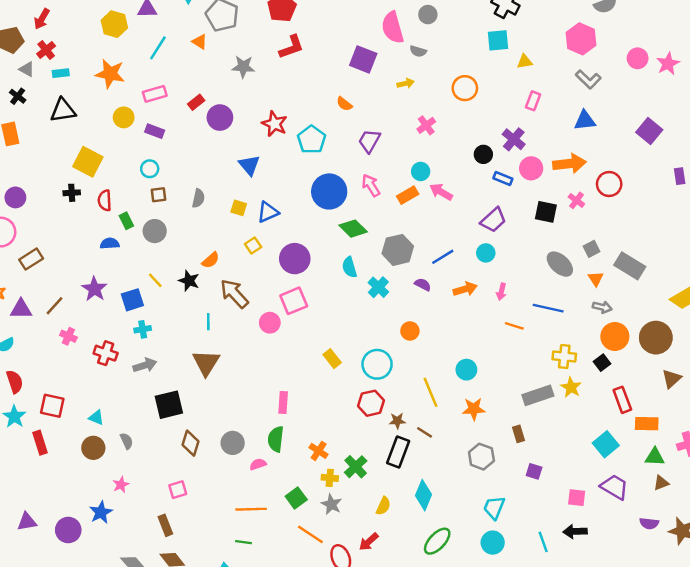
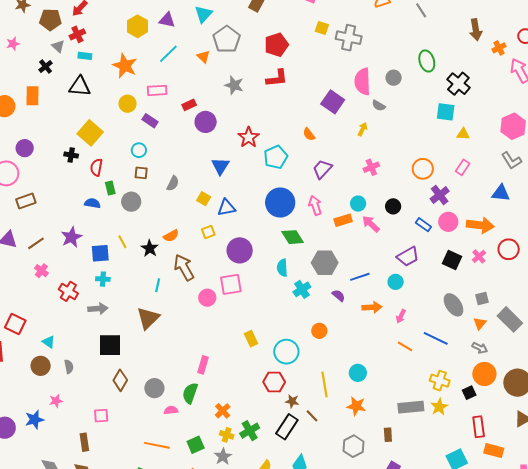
yellow arrow: (406, 83) -> (363, 129), turned -64
orange circle: (465, 88) -> (423, 169), moved
black circle: (483, 154) -> (393, 206), moved

